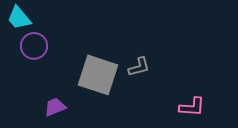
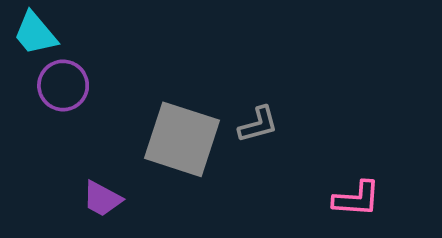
purple trapezoid: (55, 107) -> (102, 199), turned -130

